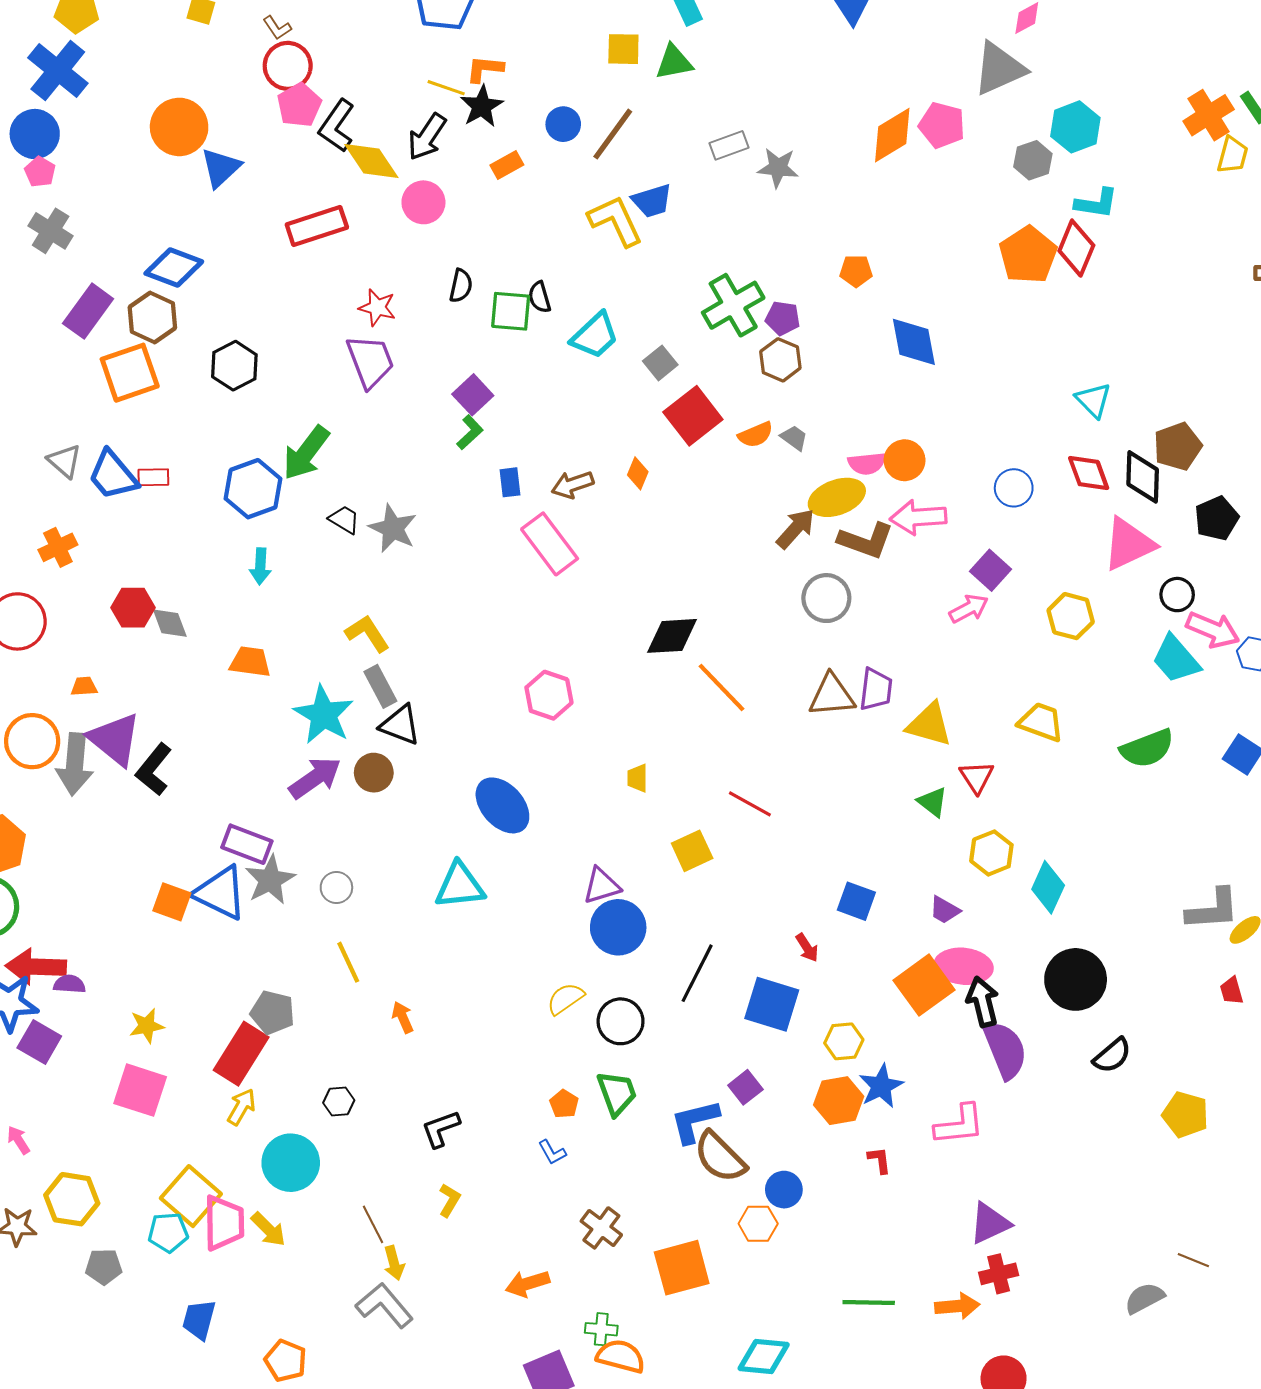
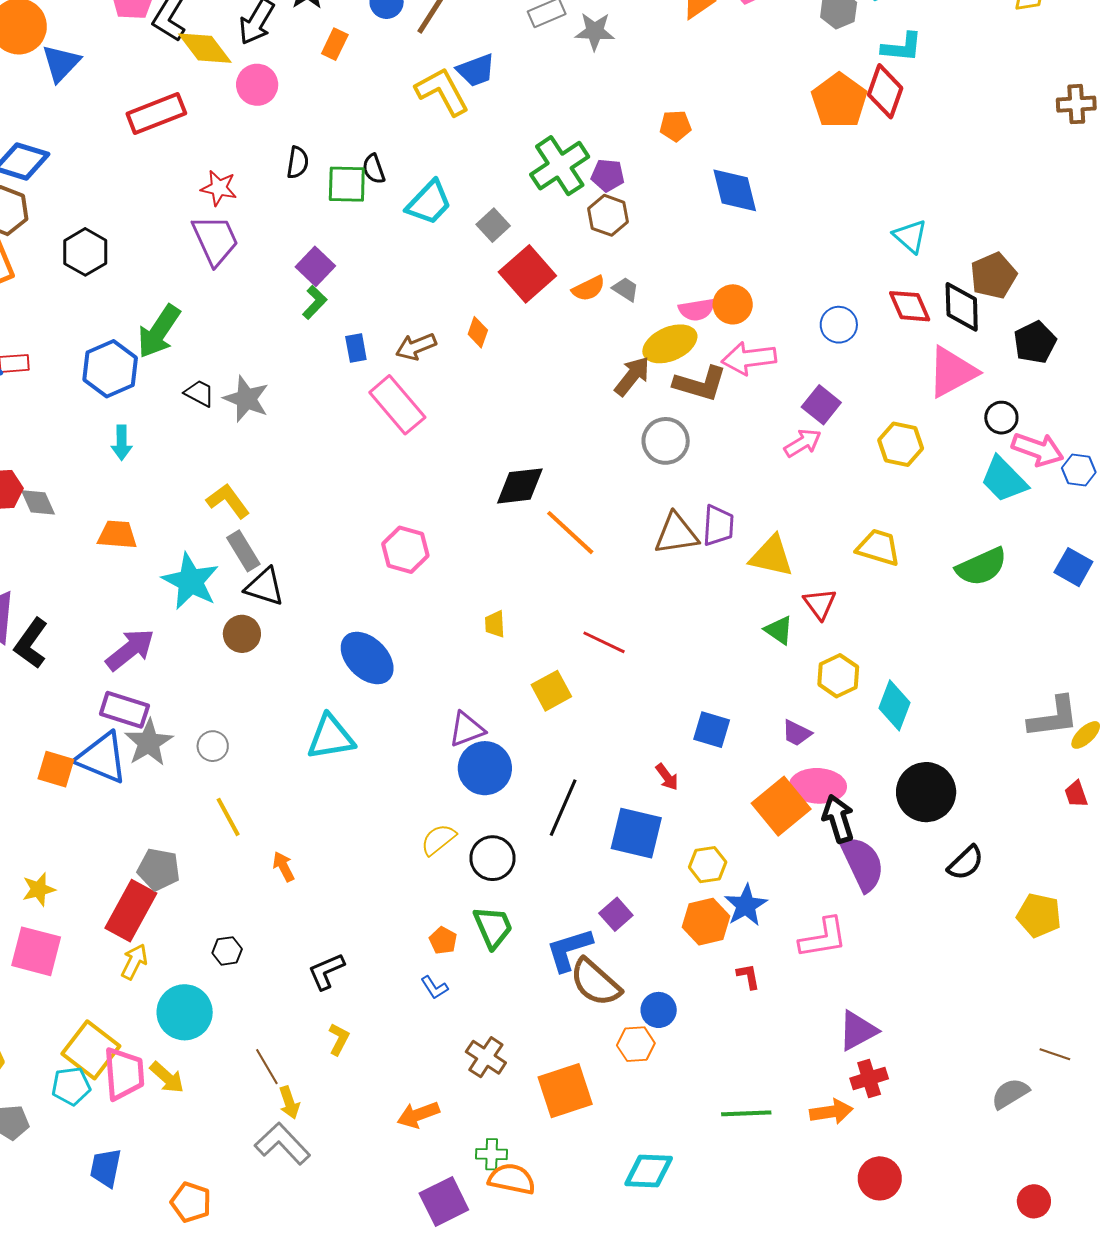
orange rectangle: (507, 165) -> (335, 44), turned -32
purple arrow: (315, 778) -> (130, 650), moved

